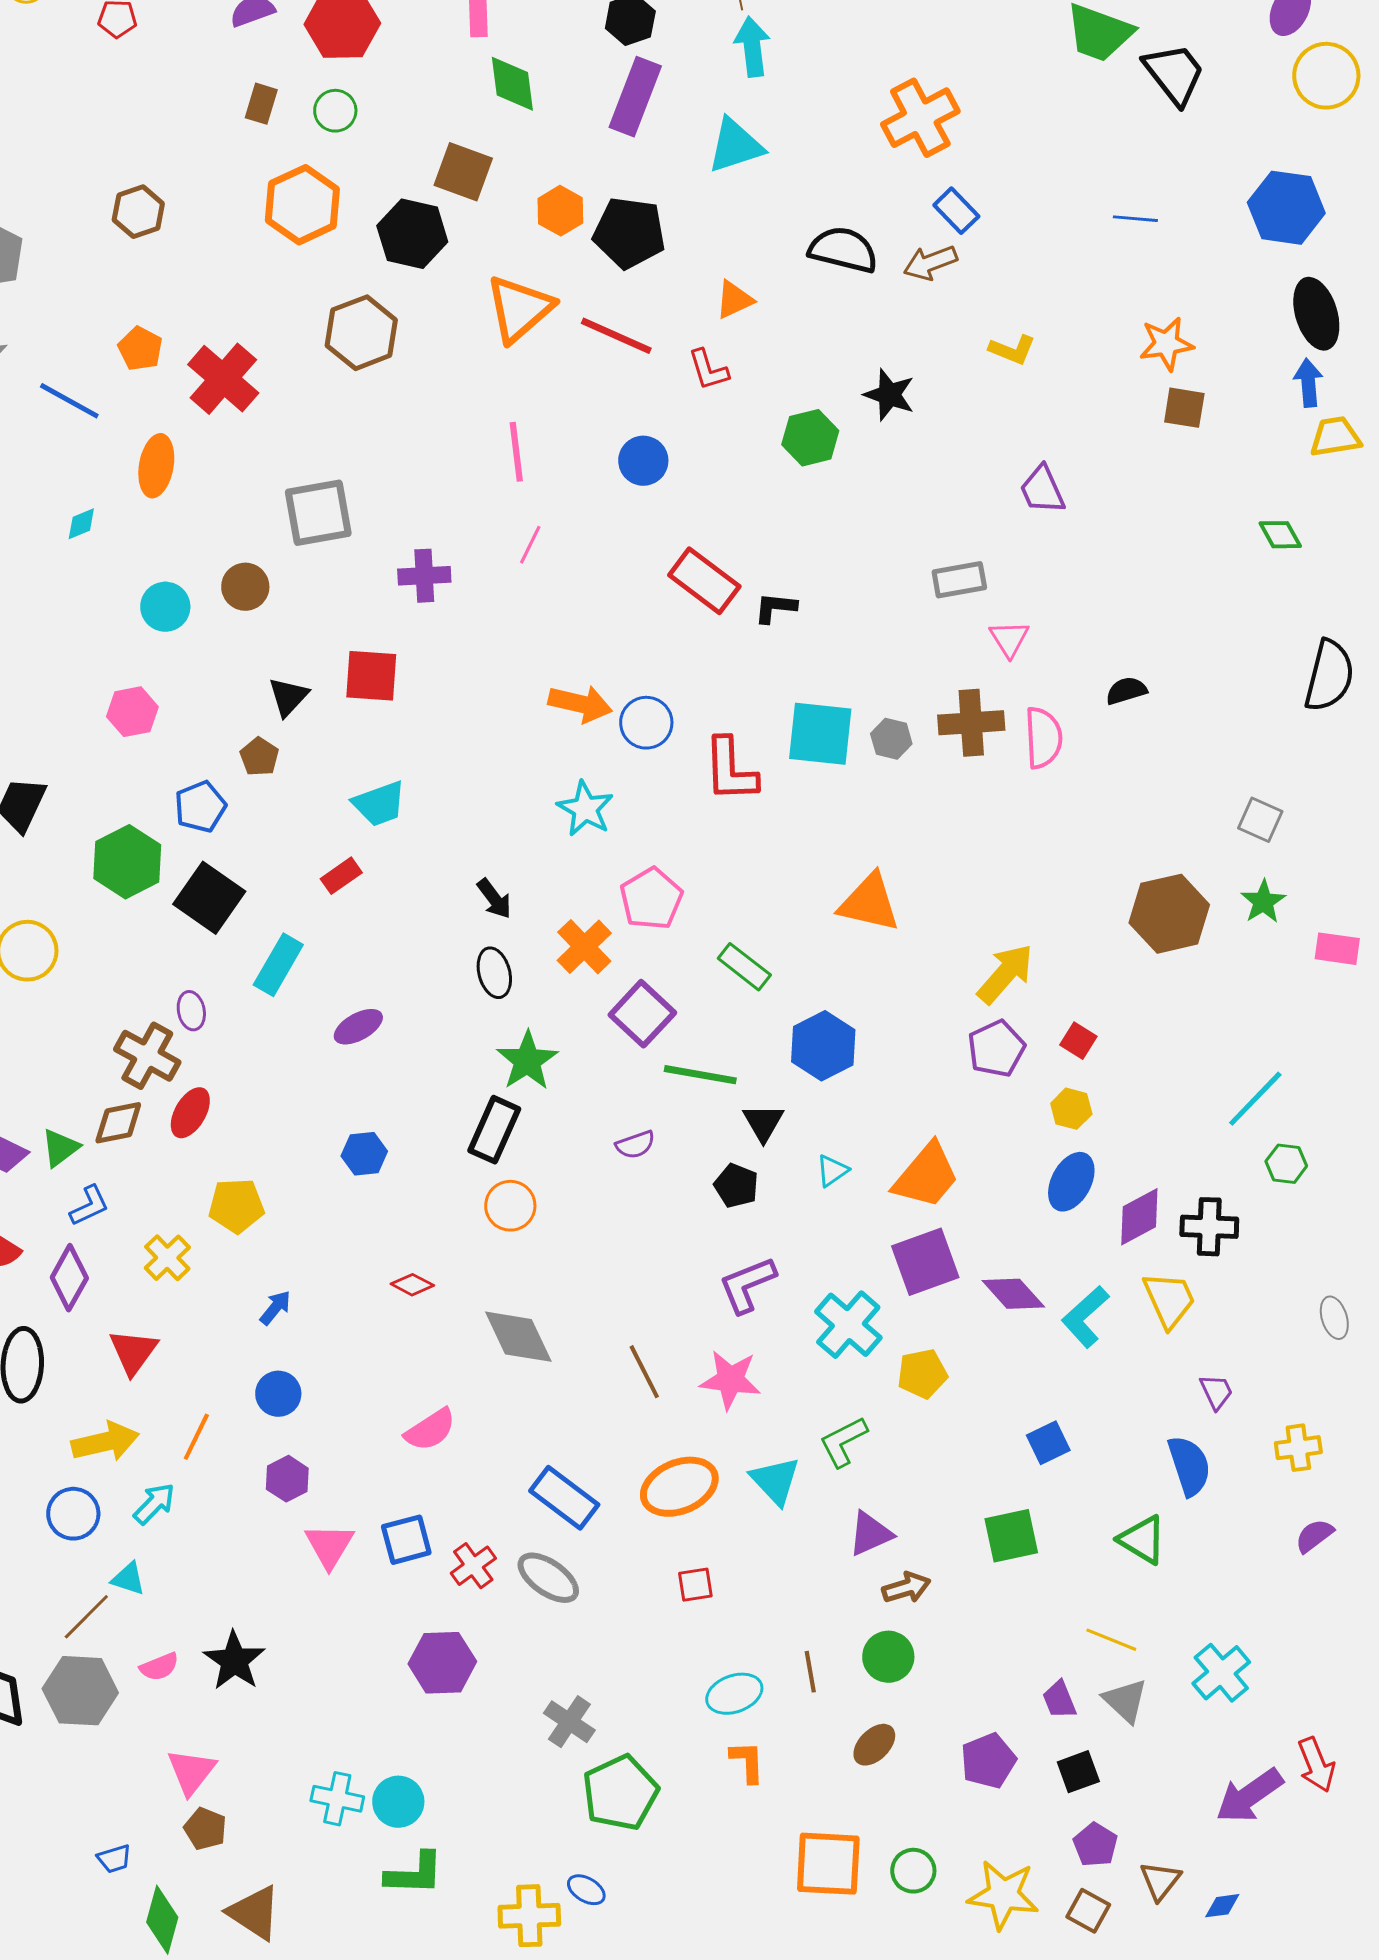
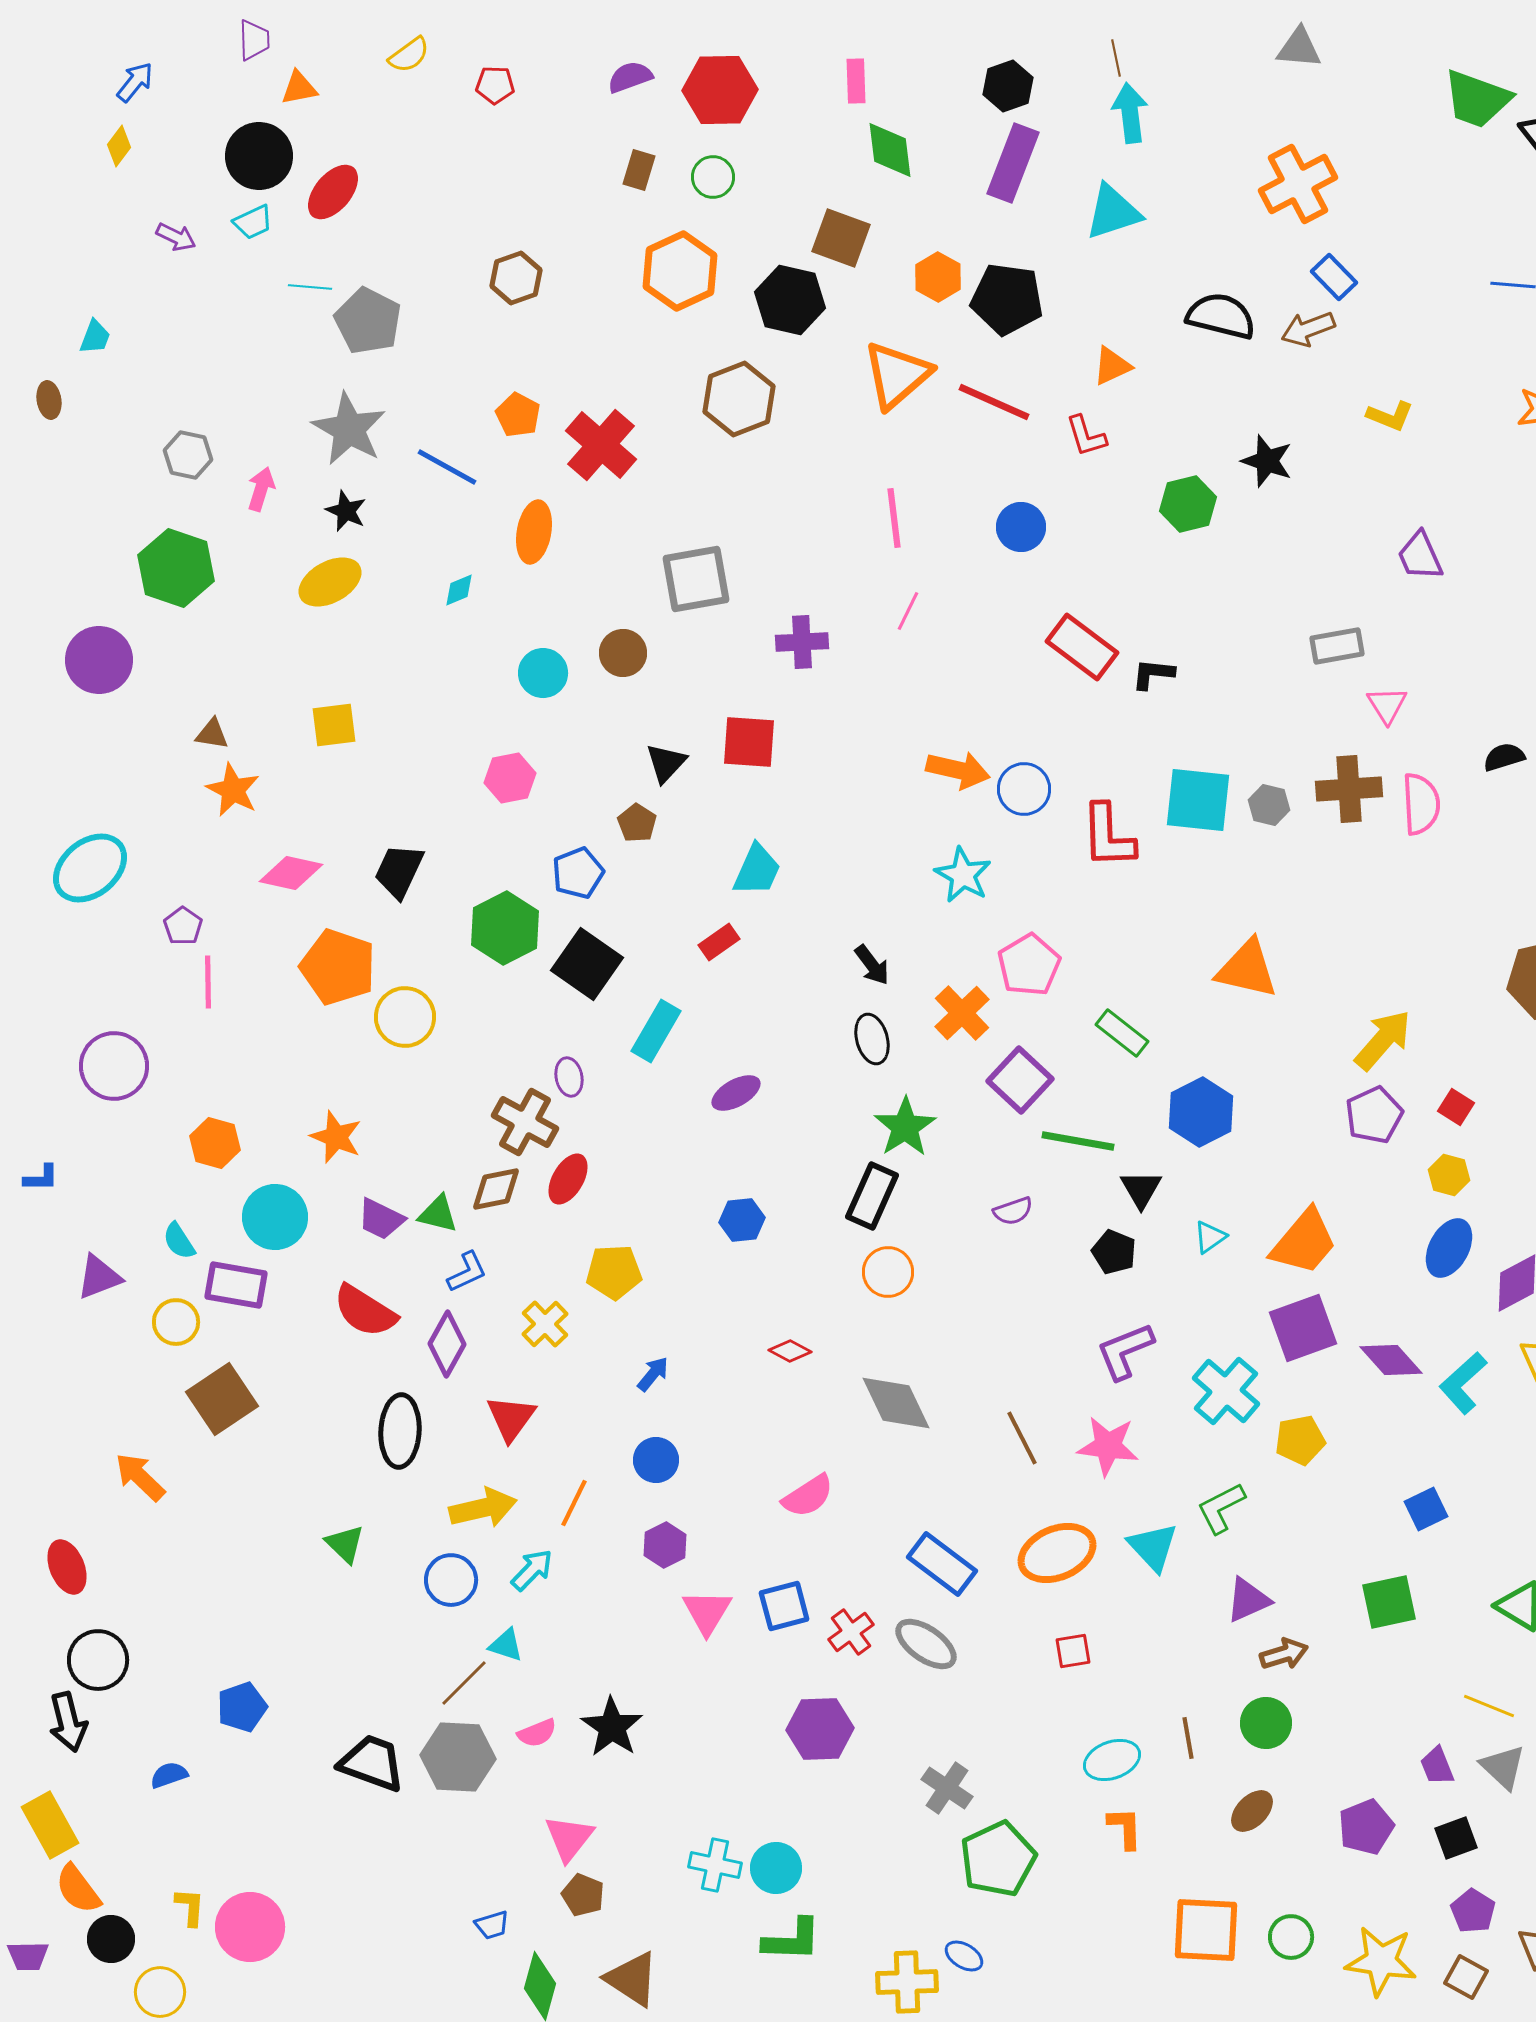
cyan trapezoid: (379, 804) -> (757, 870), turned -46
green triangle: (60, 1148) -> (438, 1214), turned 51

